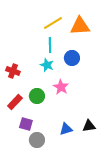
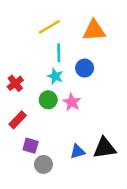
yellow line: (53, 23) -> (49, 27), moved
red cross: (13, 71) -> (15, 83), turned 32
green circle: (37, 96) -> (48, 100), moved
black triangle: (89, 126) -> (105, 148), size x1.5

